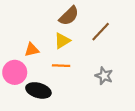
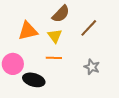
yellow triangle: (62, 41) -> (55, 36), turned -35
orange triangle: (32, 50) -> (28, 31), moved, size x1.5

